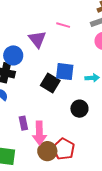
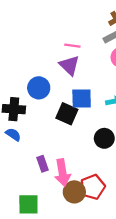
purple triangle: (37, 39) -> (69, 65), moved
blue circle: (13, 55) -> (39, 88), moved
red pentagon: (64, 149) -> (93, 187), turned 30

